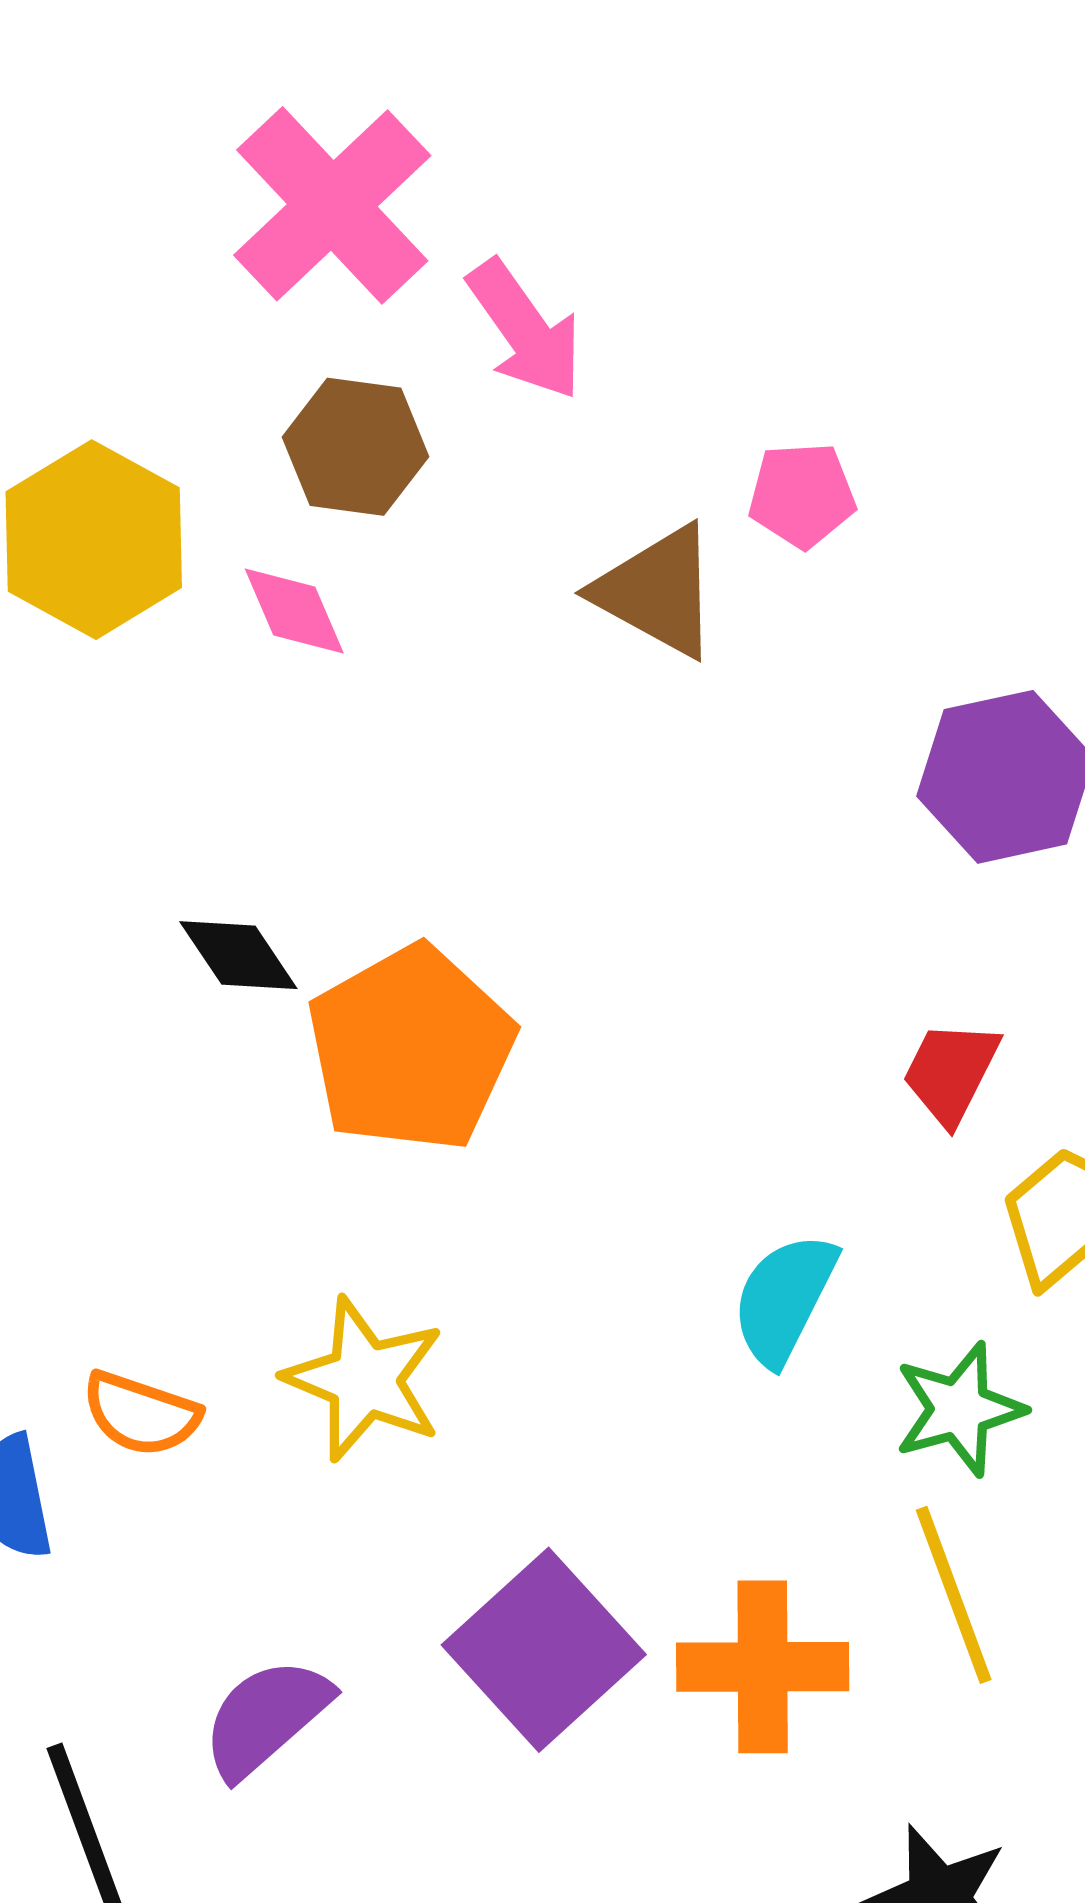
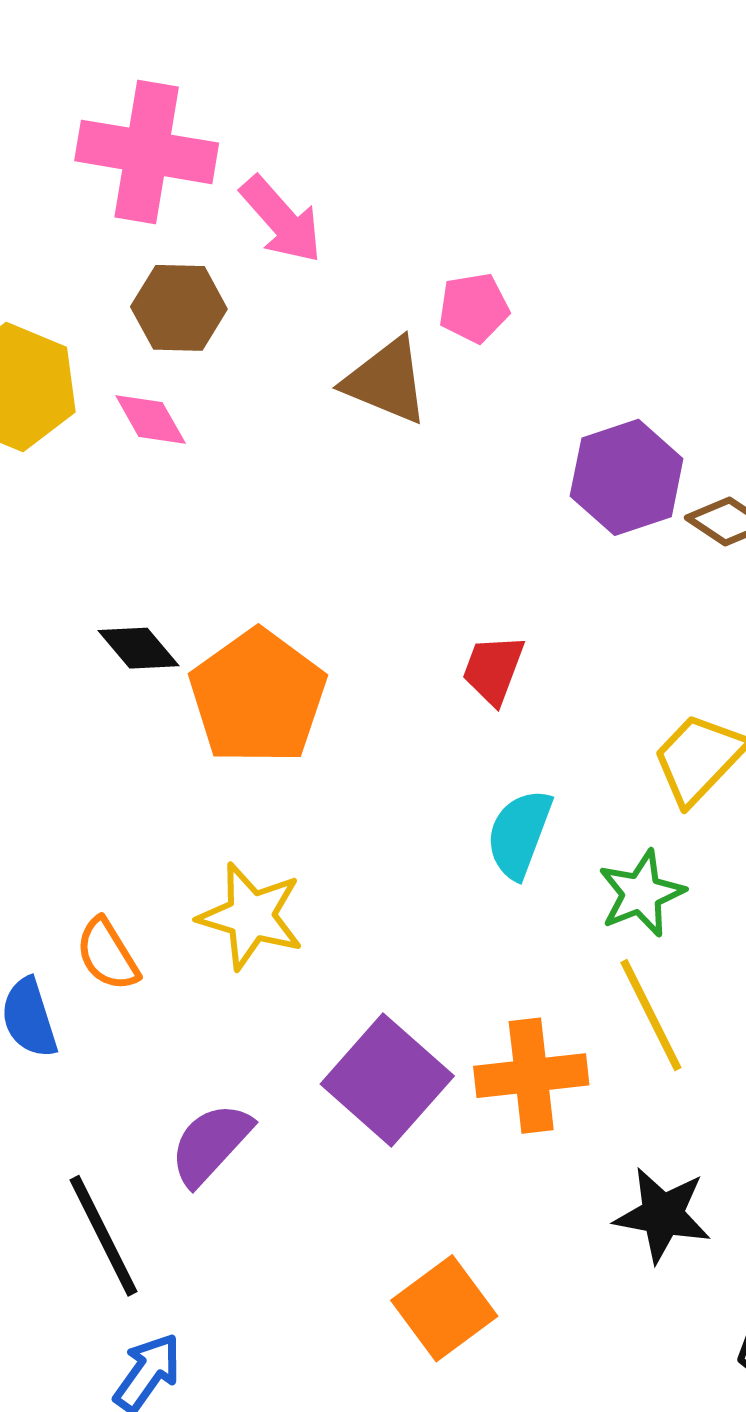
pink cross: (332, 205) -> (147, 152), turned -31
red trapezoid: (951, 1072) -> (493, 669), moved
orange semicircle: (141, 1414) -> (107, 955), turned 46

